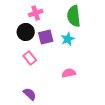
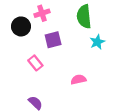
black circle: (26, 32) -> (21, 26), moved
cyan star: (68, 39) -> (97, 42), moved

